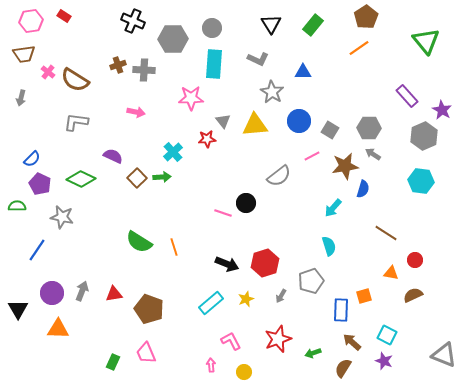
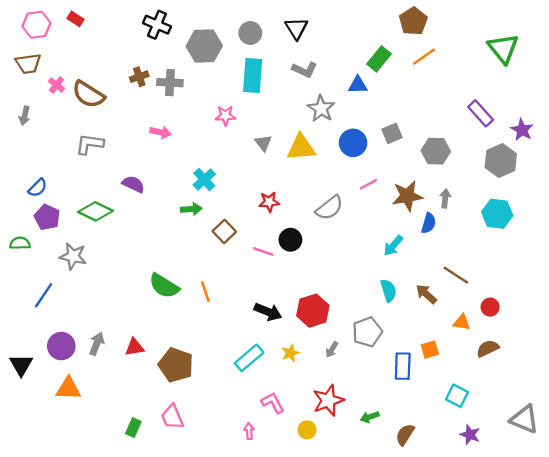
brown pentagon: (366, 17) -> (413, 21), moved
black triangle: (271, 24) -> (296, 28), moved
green rectangle: (313, 25) -> (379, 59), moved
pink star: (191, 98) -> (225, 116), size x0.7
gray square: (330, 130) -> (392, 133), moved, turned 36
red star: (207, 139) -> (269, 202), moved
gray arrow: (373, 154) -> (445, 198), moved, turned 63
brown square: (137, 178) -> (224, 231), moved
brown arrow: (352, 342) -> (426, 294), moved
purple star: (384, 361) -> (470, 435), moved
yellow circle: (244, 372) -> (307, 430), moved

